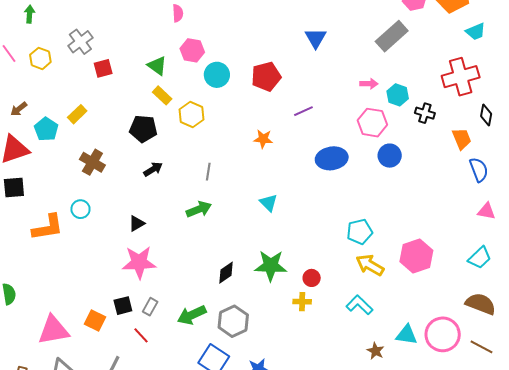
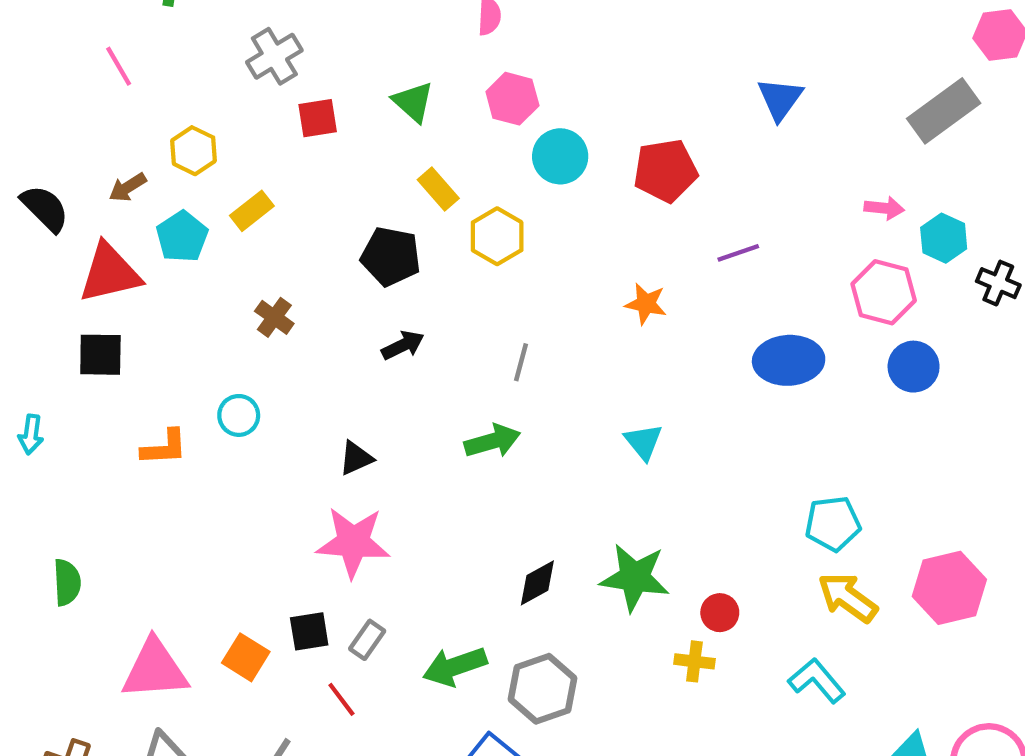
yellow hexagon: (40, 58) -> (194, 151), moved
green triangle: (157, 66) -> (413, 102), moved
brown cross: (92, 162) -> (274, 317), size x0.7
orange L-shape: (48, 227) -> (164, 447), size x0.7

